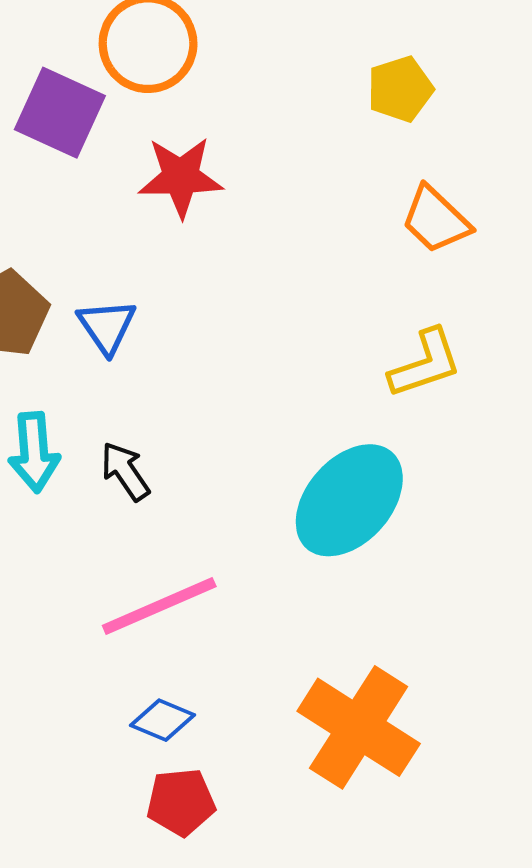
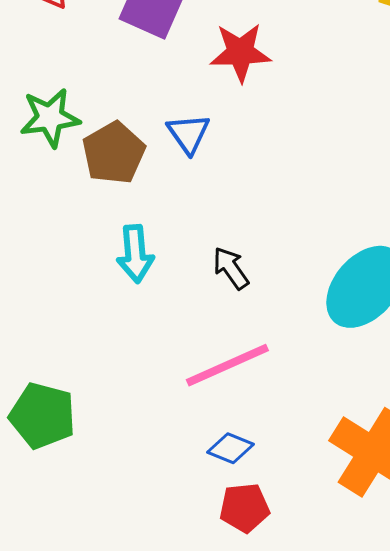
blue triangle: (107, 326) -> (188, 134), moved
black arrow: (125, 471) -> (231, 268), moved

